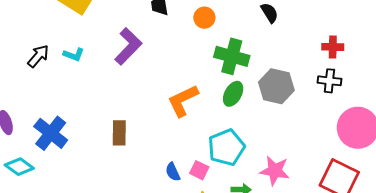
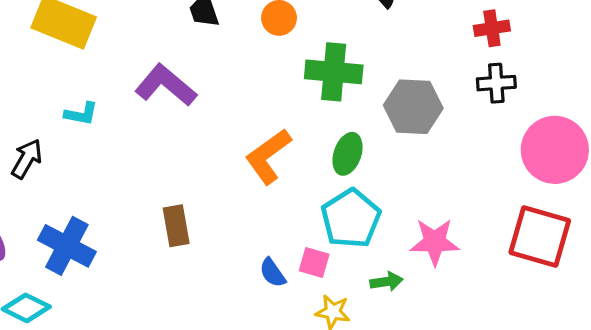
purple L-shape: (128, 46) -> (166, 85), turned -84
black arrow: (38, 56) -> (27, 159), moved
green ellipse: (233, 94) -> (348, 154), moved

